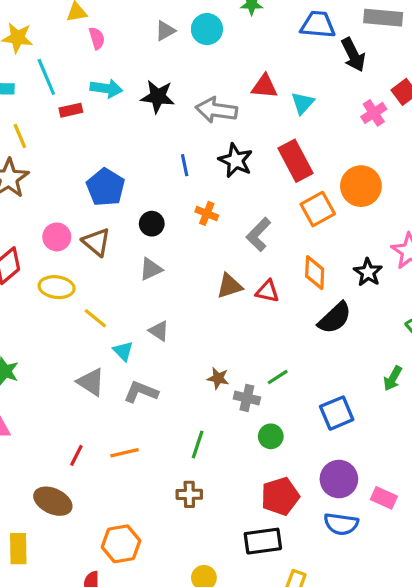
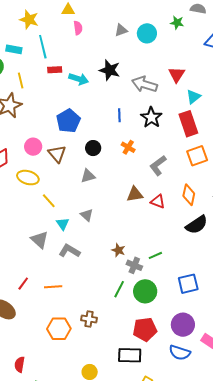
red triangle: (264, 86) -> (177, 75), turned 48
cyan arrow: (106, 88) -> (79, 79), moved
cyan triangle: (303, 103) -> (193, 97), moved
green circle: (271, 436) -> (145, 291), size x1.5
green line: (198, 445) -> (119, 289), moved
orange hexagon: (121, 544) -> (59, 329), moved

